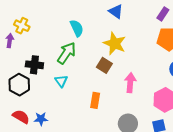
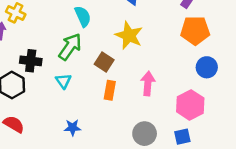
brown square: (104, 65) -> (104, 62), moved
orange rectangle: (95, 100) -> (110, 90), moved
blue star: (41, 119) -> (72, 128), moved

